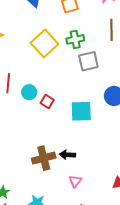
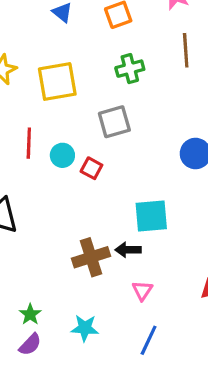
yellow square: (44, 43) -> (57, 82), moved, turned 36
gray square: (88, 61) -> (114, 122), moved
cyan square: (81, 111) -> (151, 216), moved

